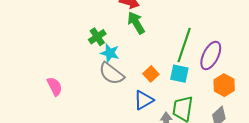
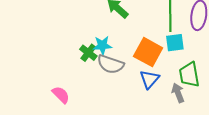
green cross: (97, 37) -> (88, 53), moved
orange square: (151, 74) -> (148, 52), size x1.8

